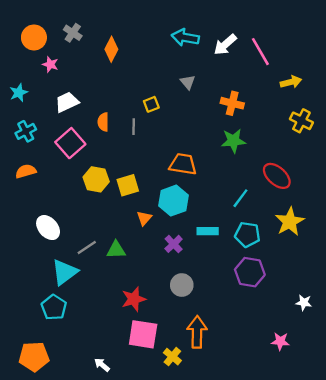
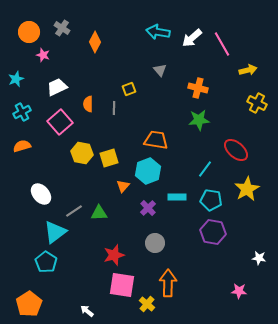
orange pentagon: (34, 357) -> (29, 304), turned -30

